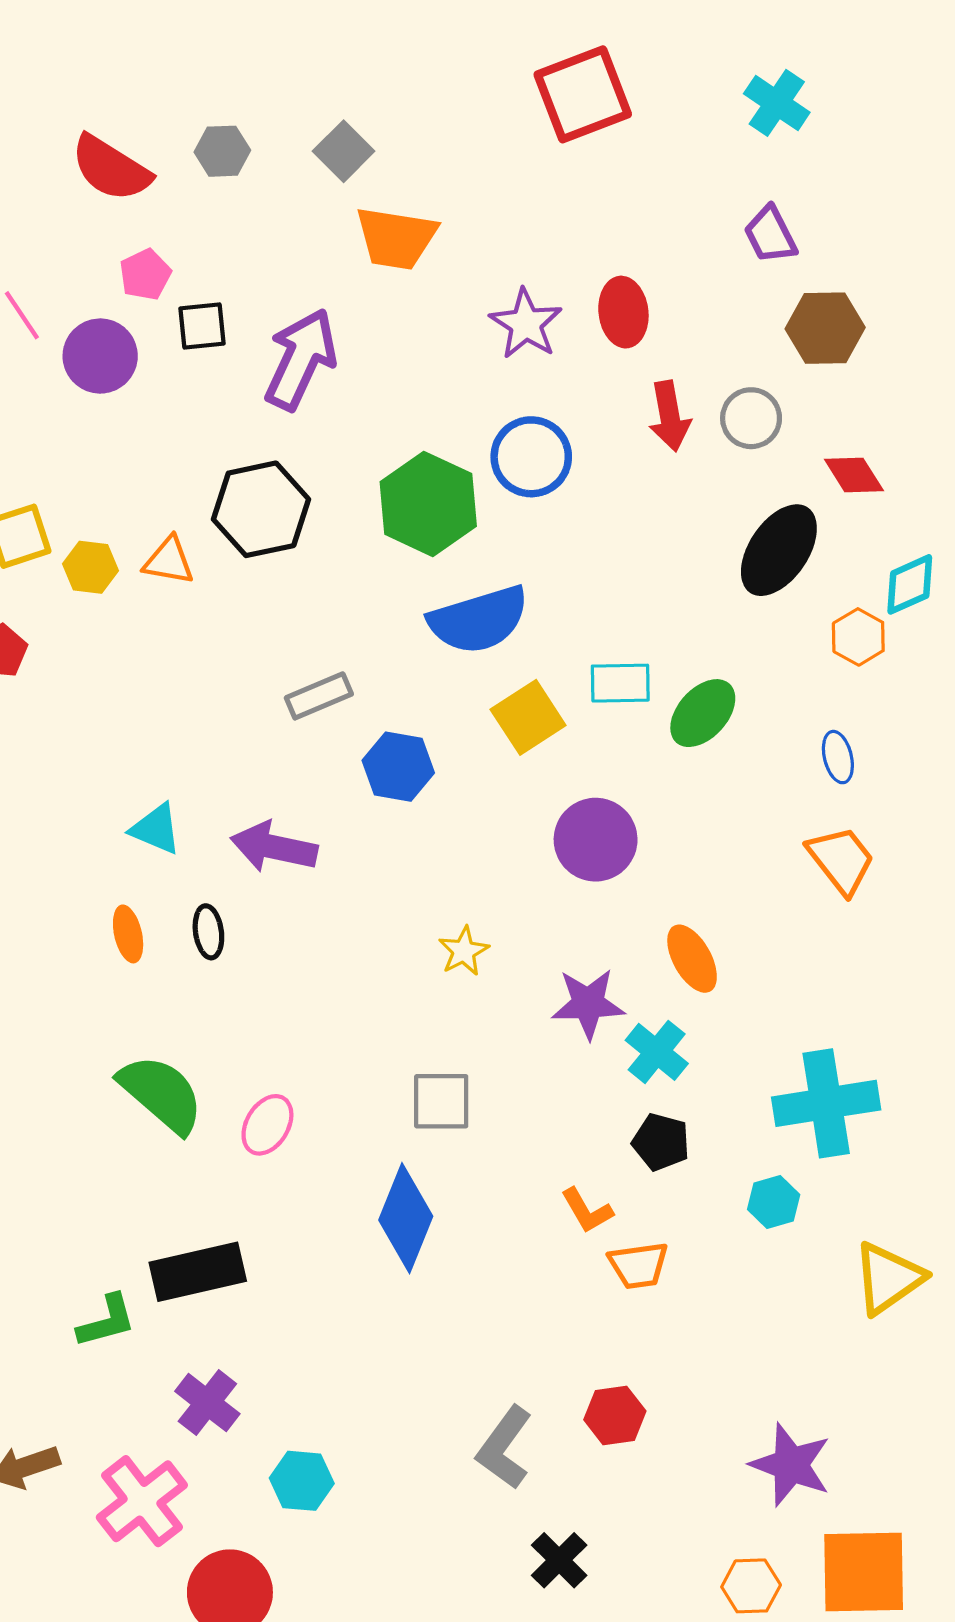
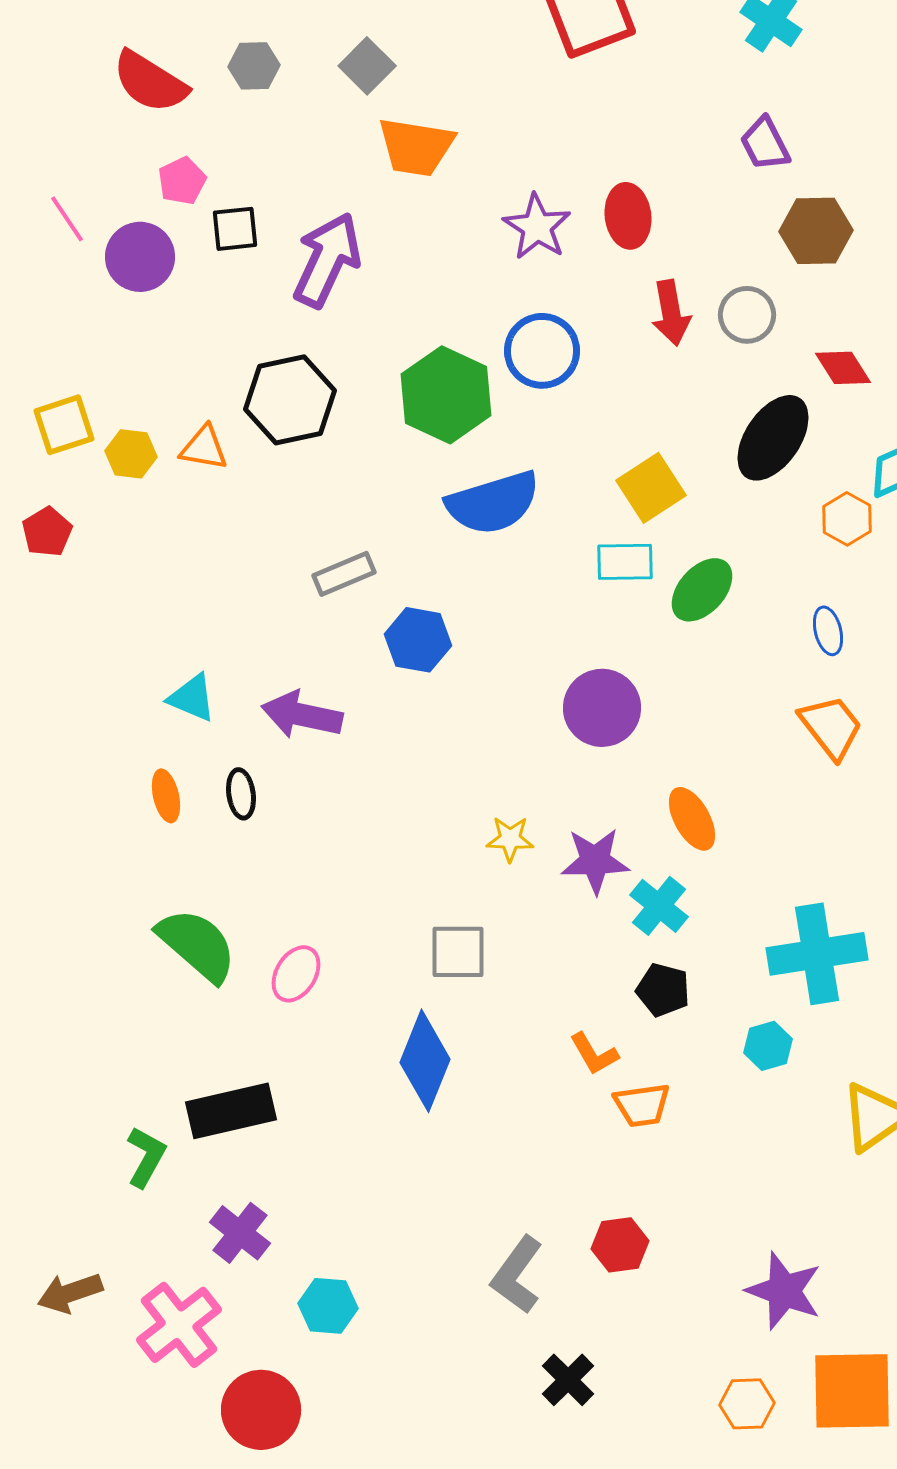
yellow square: (528, 717) -> (651, 488), moved
yellow star: (464, 951) -> (510, 839), moved, turned 30
green L-shape: (107, 1321) -> (146, 1157), turned -46

